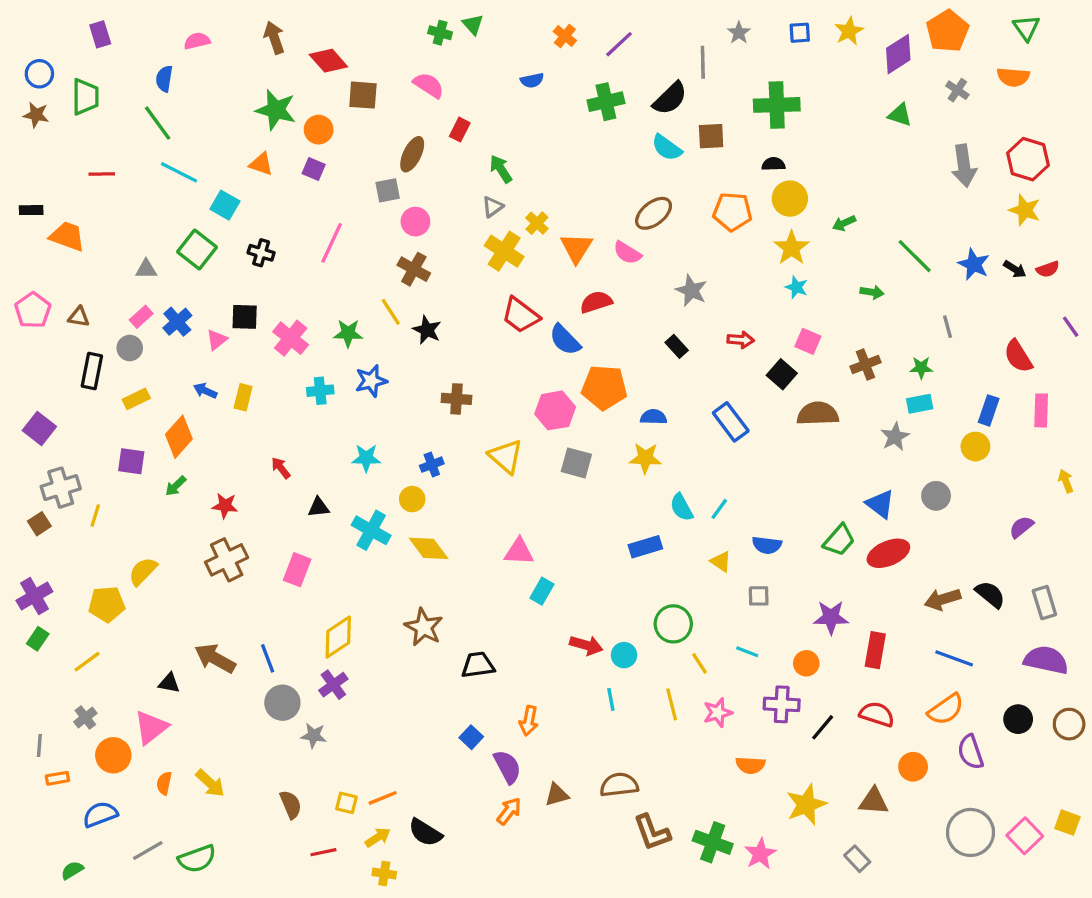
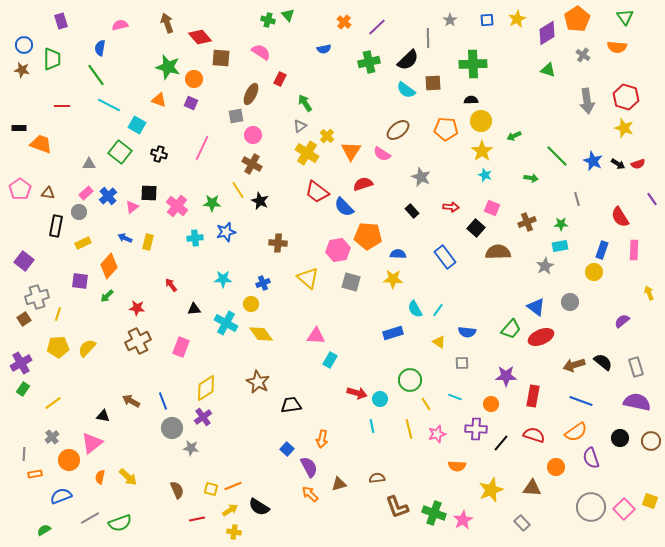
yellow pentagon: (107, 604) -> (58, 347), moved
brown arrow: (215, 658) -> (131, 401), size x0.7
brown semicircle: (619, 785) -> (377, 478), size x0.7
orange arrow: (509, 811) -> (310, 494), turned -84

